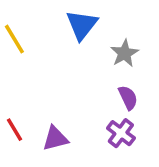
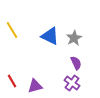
blue triangle: (82, 25) -> (50, 36), moved, turned -42

